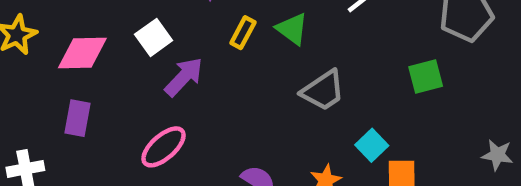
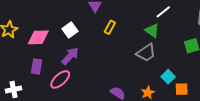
green triangle: (292, 29) -> (152, 30), moved
purple arrow: (184, 77) -> (70, 56), moved
pink ellipse: (164, 147) -> (60, 79), moved

